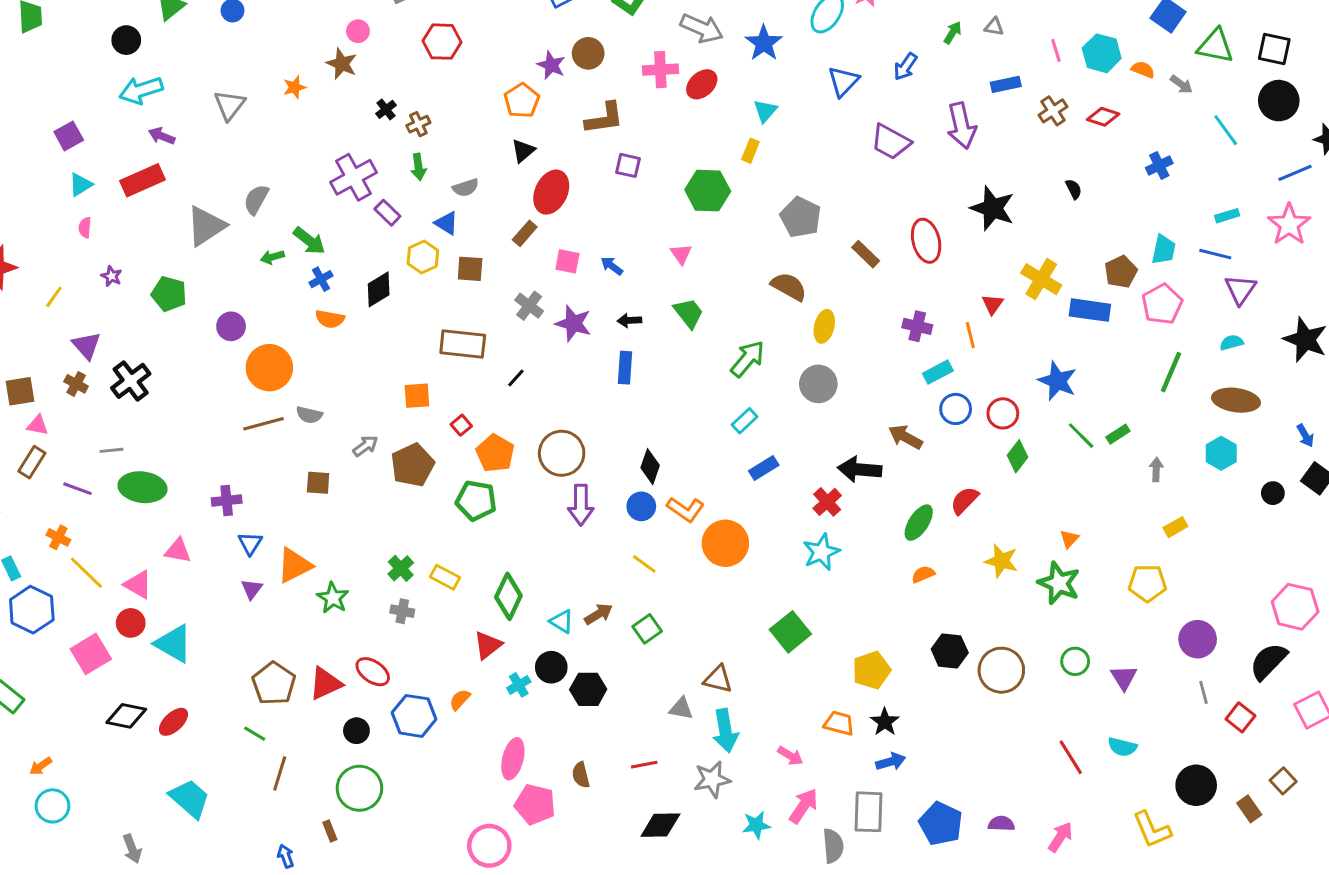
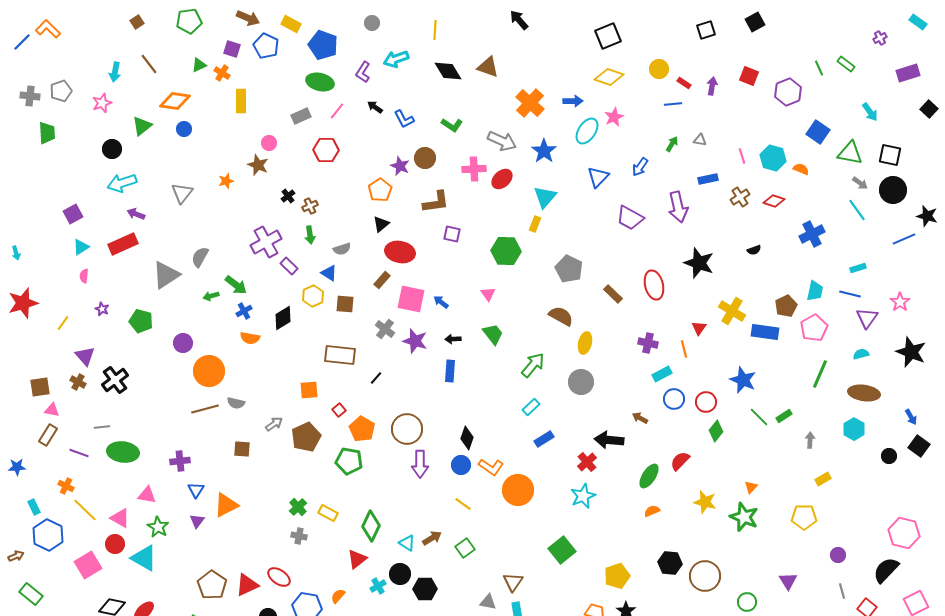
gray arrow: (1181, 84) -> (860, 183), moved
cyan triangle: (765, 111) -> (545, 197), size x1.4
blue cross: (1159, 165) -> (812, 234), size x1.4
black semicircle: (1074, 189) -> (754, 250), turned 96
red ellipse: (551, 192) -> (400, 252), turned 76
pink star: (1289, 225) -> (900, 302), moved, size x0.7
pink square: (567, 261) -> (411, 299), size x1.6
brown arrow: (905, 437) -> (640, 418), size x0.7
green star: (333, 598) -> (158, 527), moved
purple circle: (1198, 639) -> (838, 555), size x0.6
green circle: (1075, 661) -> (747, 602), moved
brown triangle: (718, 679) -> (513, 582), turned 50

